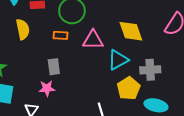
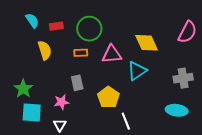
gray cross: (150, 70) -> (183, 78), moved
pink star: (47, 88) -> (61, 102), moved
yellow pentagon: (129, 88) -> (108, 97), moved

